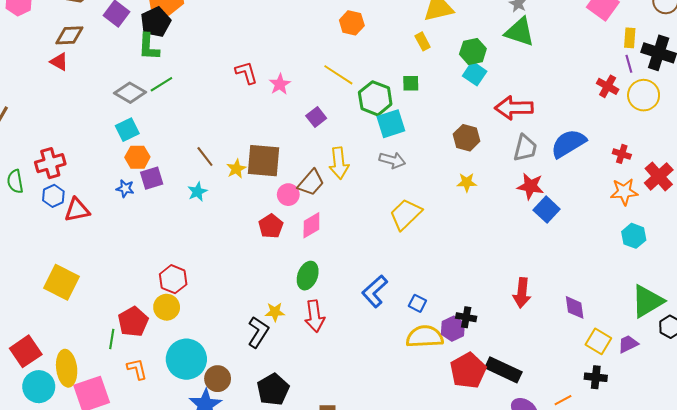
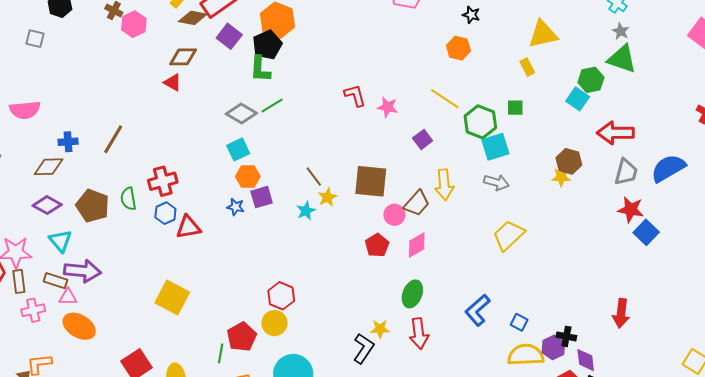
green hexagon: (473, 51) -> (591, 80), moved
pink star: (280, 84) -> (388, 107), turned -30
yellow star: (236, 169) -> (327, 197), moved
yellow star: (467, 182) -> (561, 177), moved
purple diamond: (575, 307) -> (586, 360), moved

